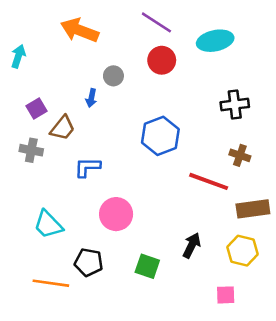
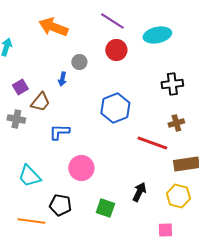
brown cross: (240, 155) -> (176, 123), turned -35

